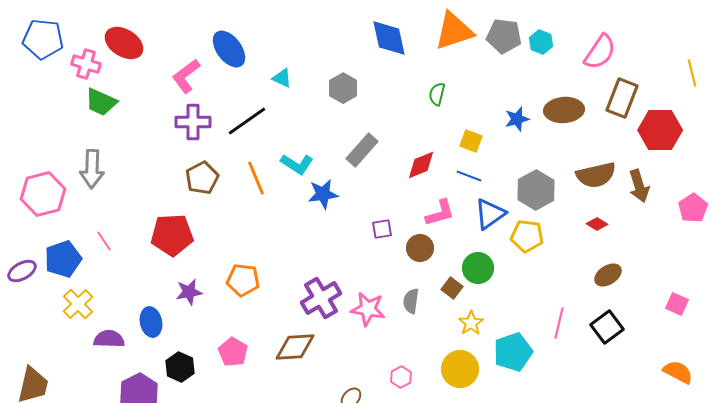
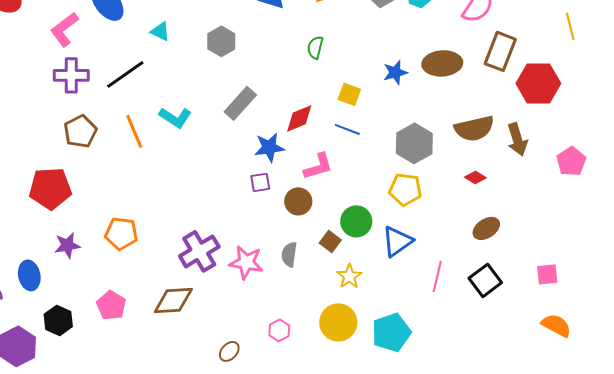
blue star: (323, 194) -> (269, 147), moved
blue triangle: (490, 214) -> (397, 241), moved
pink square: (677, 304) -> (547, 274), moved, turned -30
cyan pentagon: (513, 352) -> (391, 332), moved

